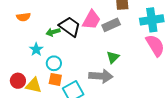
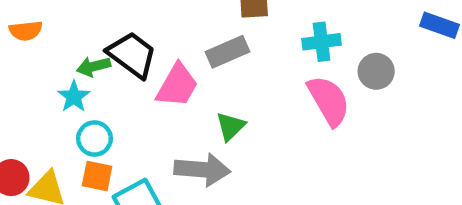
pink trapezoid: (91, 20) -> (177, 85), moved
cyan cross: (152, 20) -> (322, 42), size x0.7
cyan star: (36, 49) -> (74, 97), moved

